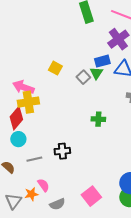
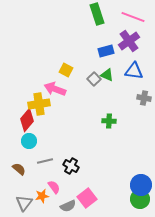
blue rectangle: (102, 61) -> (106, 51), moved
green triangle: (96, 73) -> (107, 75), turned -40
pink arrow: (23, 87) -> (55, 89), moved
black cross: (62, 151) -> (71, 166), moved, turned 35
pink square: (91, 196) -> (87, 198), moved

